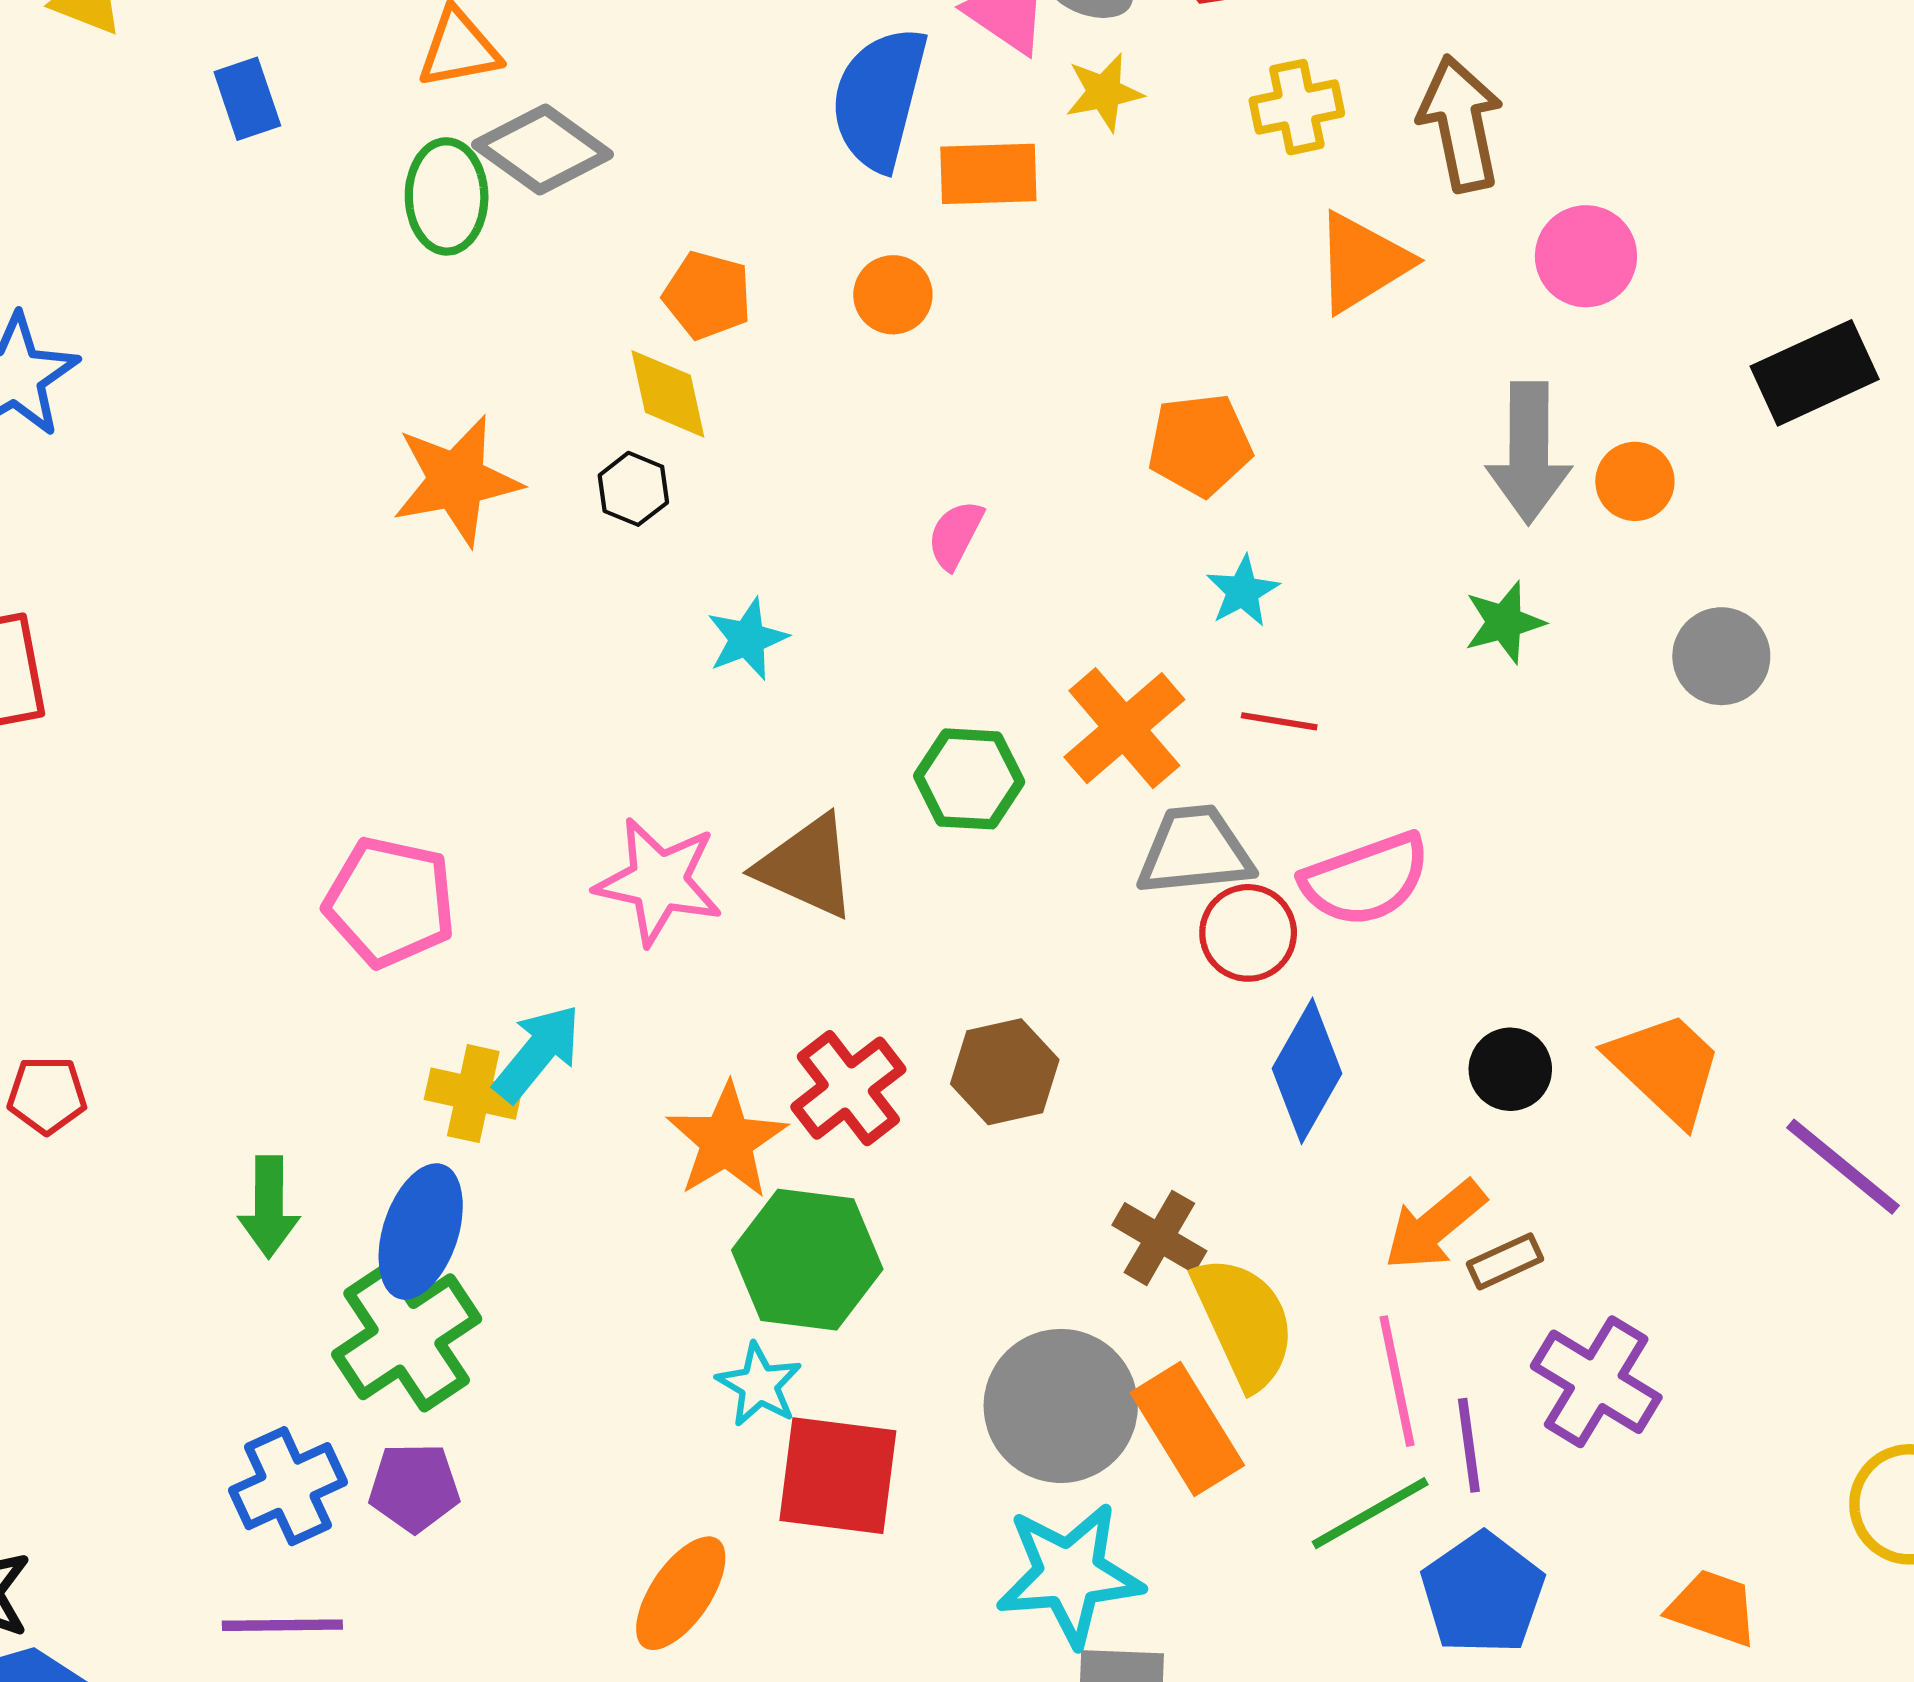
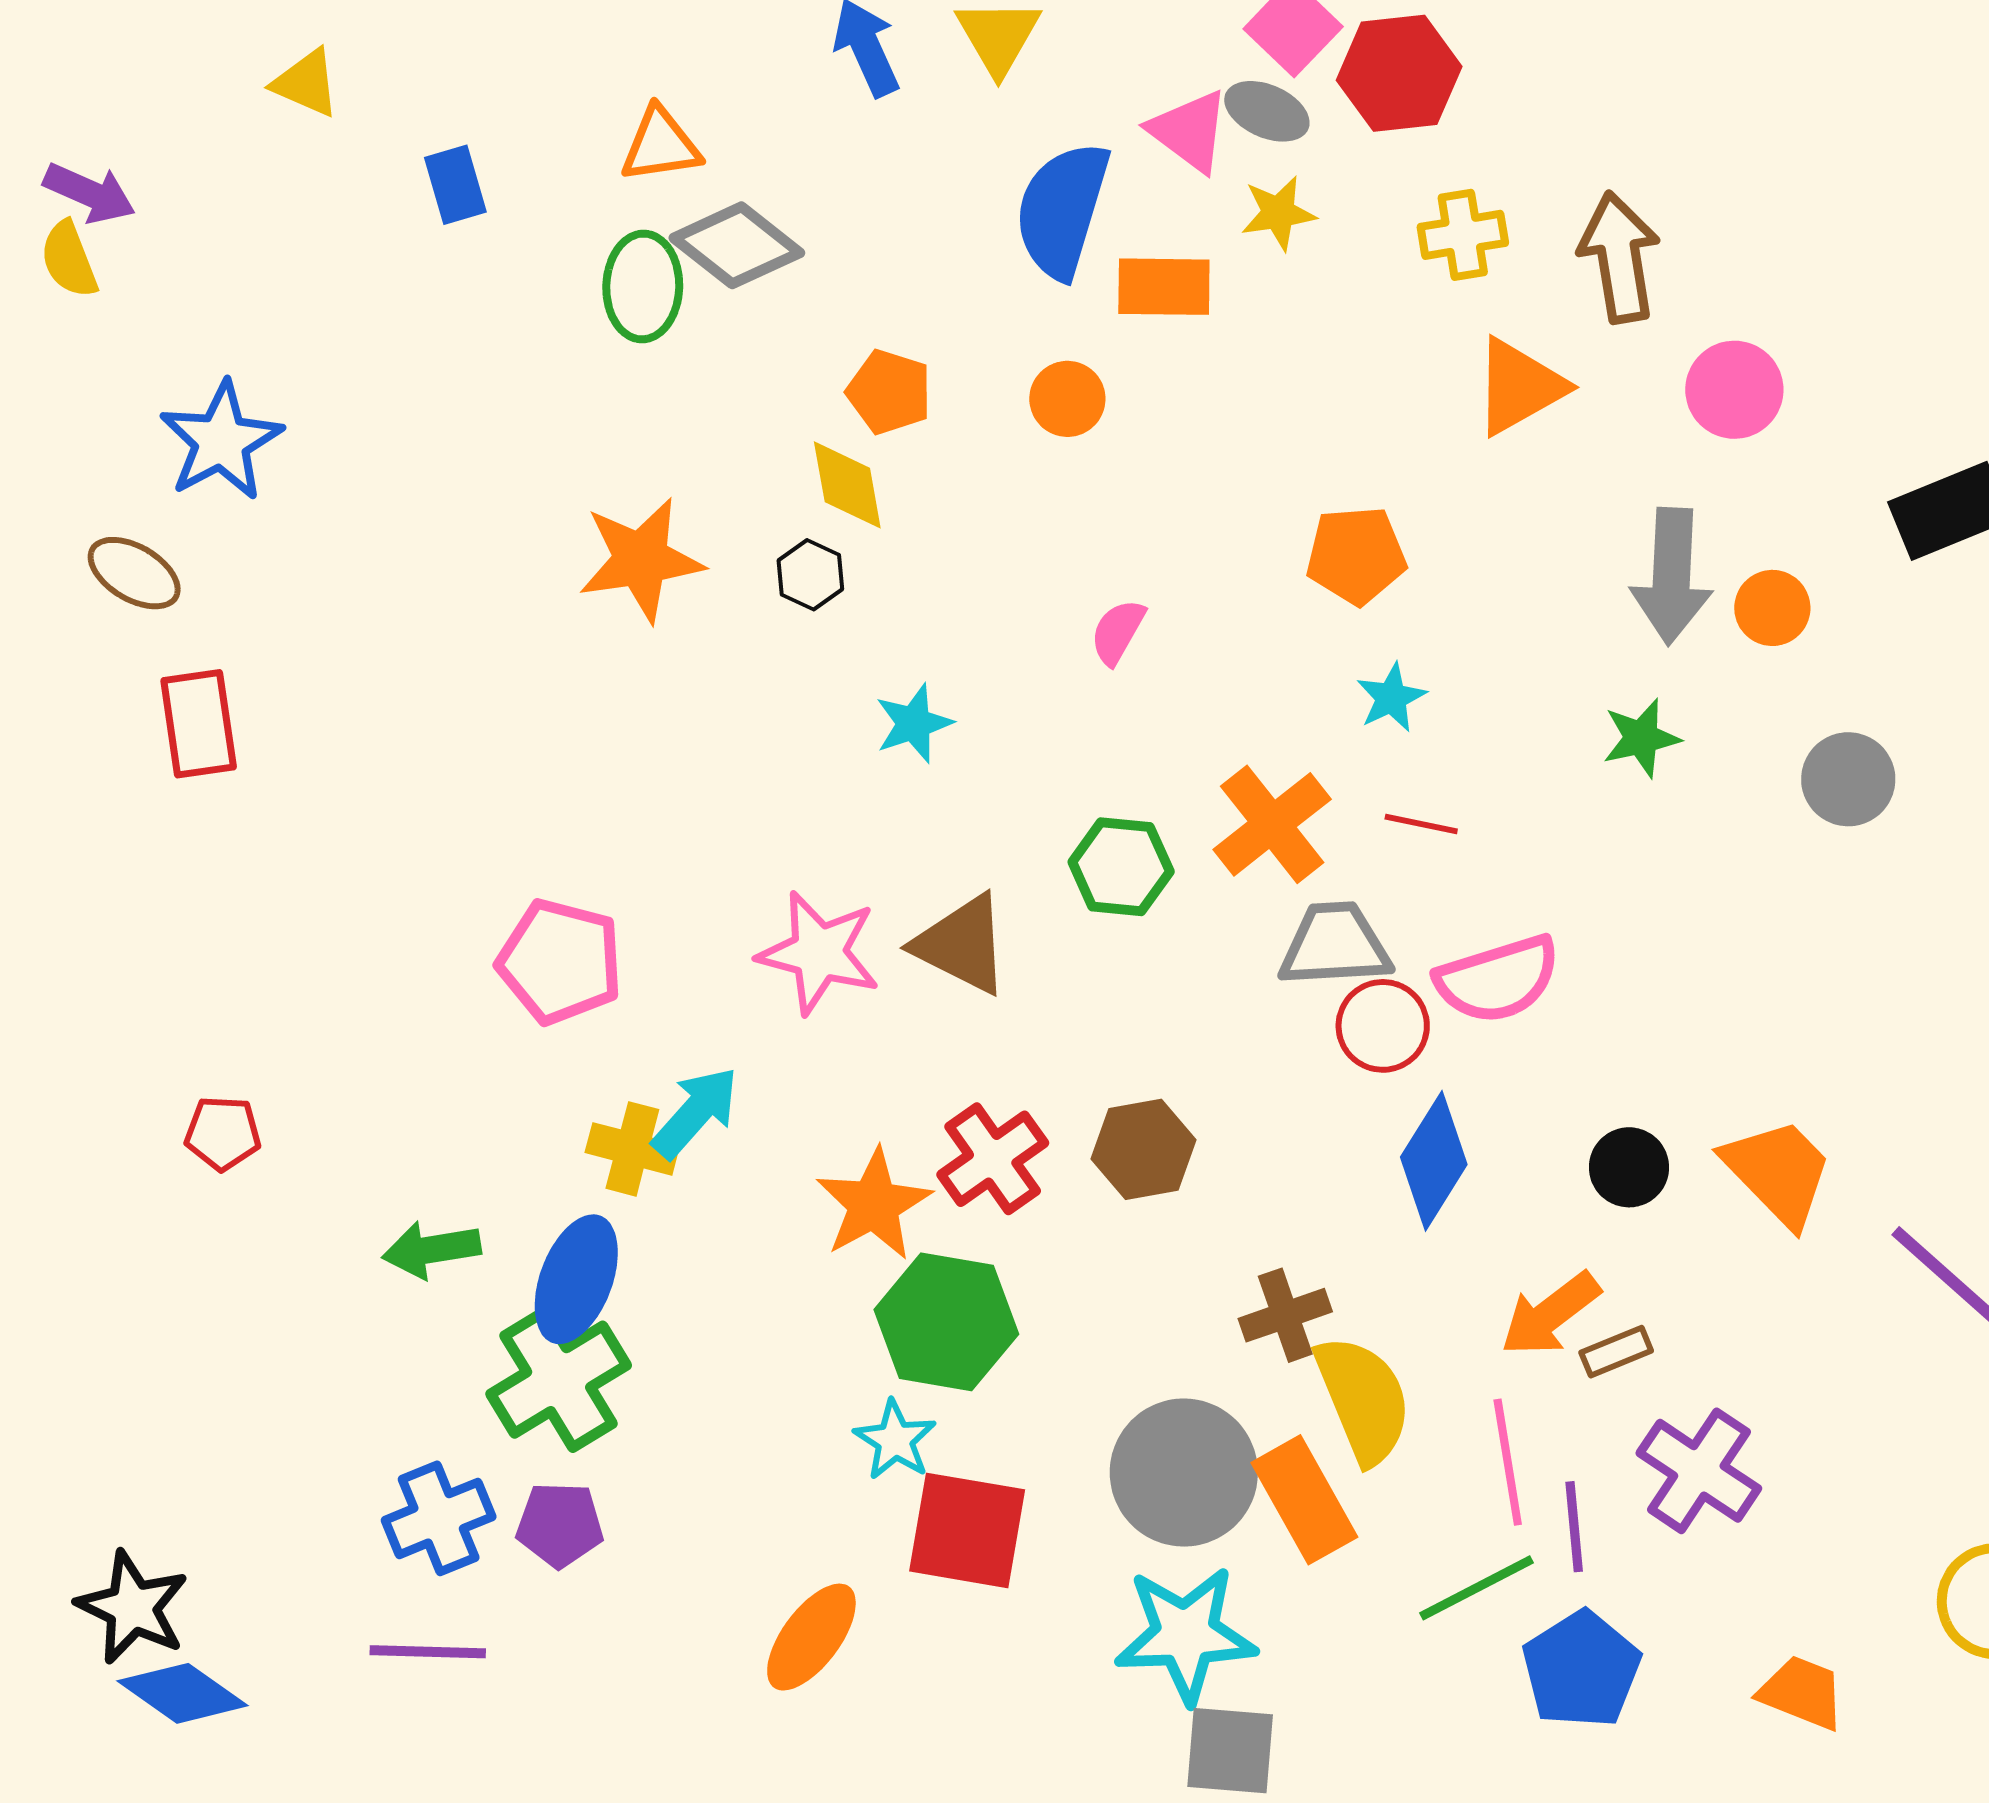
green arrow: (269, 1207) -> (432, 1250), turned 78
brown cross: (1159, 1238) -> (1285, 1315), turned 38

